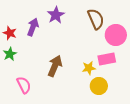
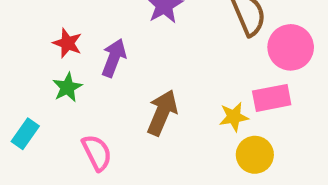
purple arrow: (33, 27) -> (114, 58), moved

